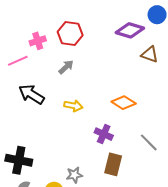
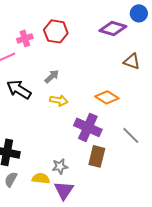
brown triangle: (150, 54) -> (132, 61), moved
gray arrow: (66, 67) -> (52, 76), moved
purple cross: (104, 134) -> (88, 127), size x1.5

